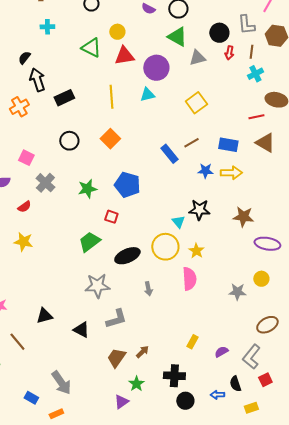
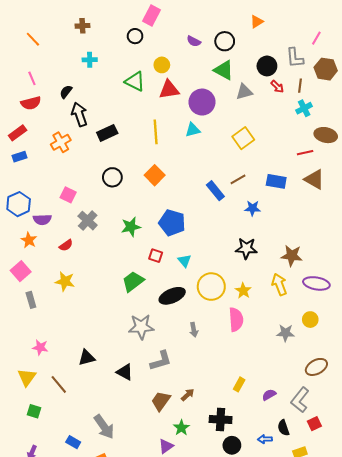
red arrow: (229, 53) -> (277, 87), turned -56
yellow arrow: (231, 173) -> (279, 284), moved, turned -110
cyan triangle: (178, 222) -> (184, 261), moved

